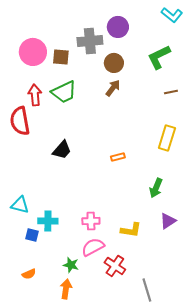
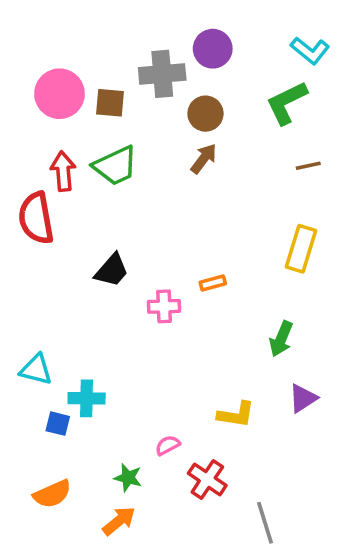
cyan L-shape: (172, 15) -> (310, 50), moved
pink cross: (91, 221) -> (164, 306), moved
pink semicircle: (93, 247) -> (168, 445), size x0.6
orange semicircle: (29, 274) -> (52, 494), size x1.5
orange arrow: (66, 289) -> (119, 521), turned 42

